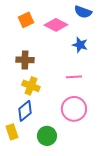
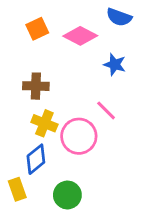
pink line: (74, 77) -> (106, 110), turned 49
pink circle: (74, 109) -> (79, 136), moved

